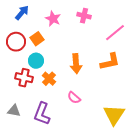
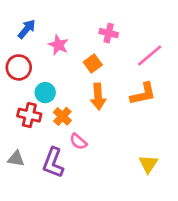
pink star: (53, 19) -> (58, 45), moved
orange square: (37, 39) -> (93, 63), moved
pink semicircle: (74, 98) -> (78, 141), moved
yellow triangle: (114, 115) -> (148, 164), size x0.7

